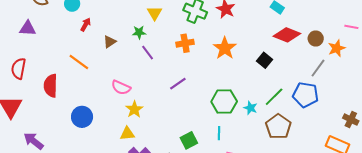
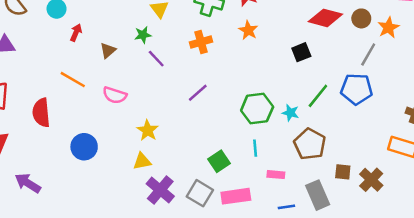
orange star: (225, 48) -> (248, 30), moved, size x0.7
black square: (265, 60) -> (301, 52), turned 35
pink semicircle: (121, 87) -> (115, 95), moved
brown pentagon: (278, 127) -> (310, 144), moved

